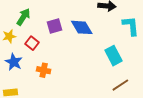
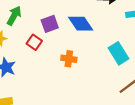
red square: (32, 43) -> (34, 42), moved
orange cross: (44, 70) -> (69, 59), moved

